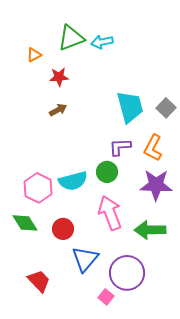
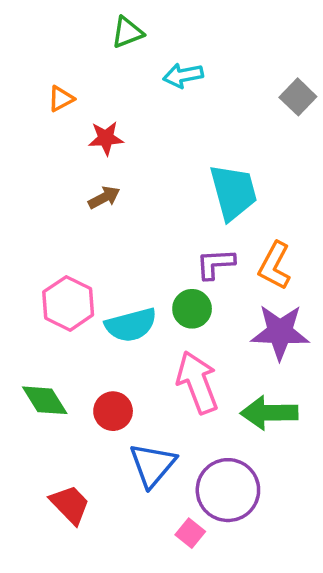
green triangle: (71, 38) -> (127, 32), moved, size x0.7
gray square: (166, 108) -> (298, 97), moved
pink hexagon: (38, 188) -> (68, 303), moved

